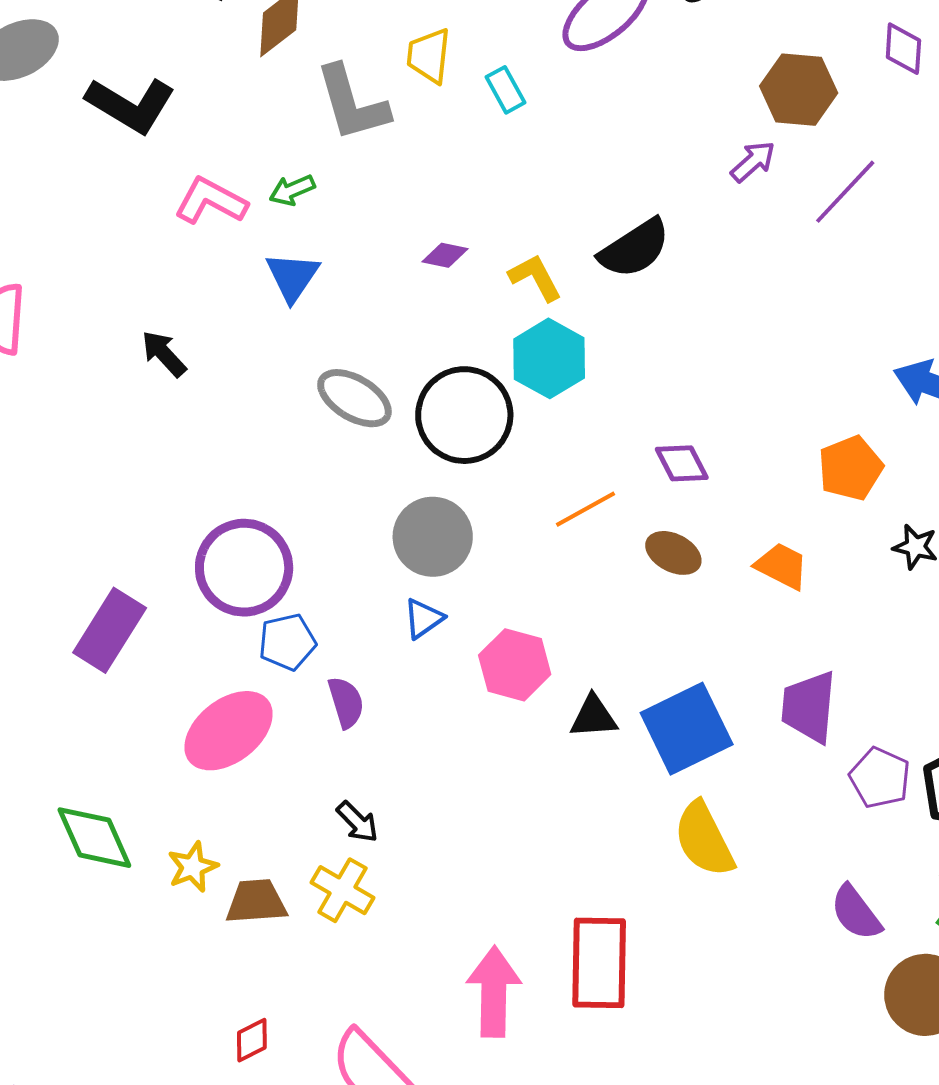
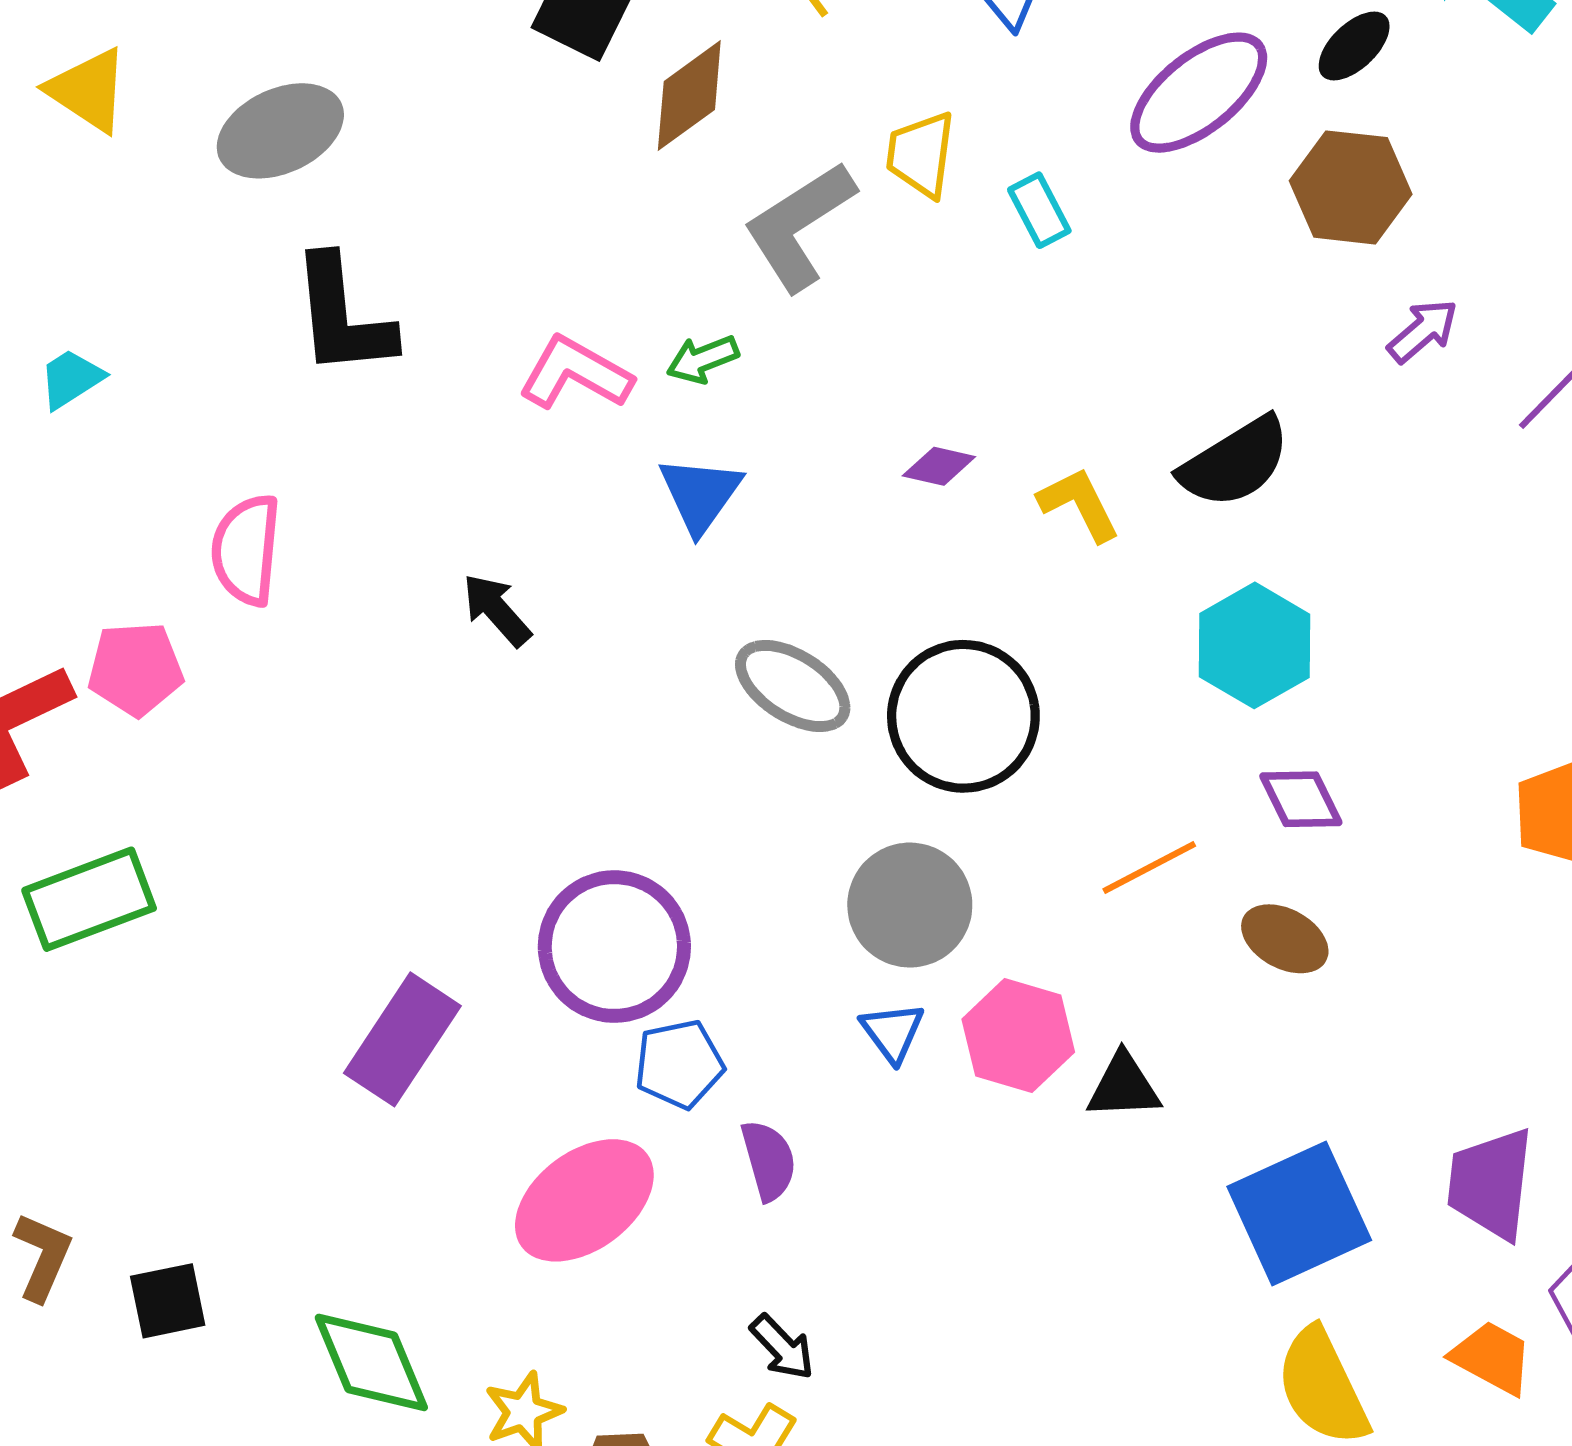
brown hexagon: (799, 90) -> (1351, 187), moved
gray L-shape: (352, 103) -> (799, 226), turned 72
black L-shape: (131, 105) -> (342, 316), moved, turned 52
cyan hexagon: (549, 358) -> (1254, 645), moved
orange trapezoid: (782, 566) -> (1492, 1358), moved
blue triangle: (423, 618) -> (892, 1032), turned -33
pink hexagon: (515, 665) -> (1018, 1036), moved
black triangle: (593, 717) -> (1124, 1086), moved

